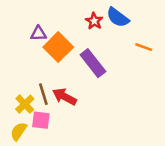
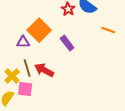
purple triangle: (38, 33) -> (23, 42), moved
purple rectangle: (93, 63) -> (67, 43), size x0.7

